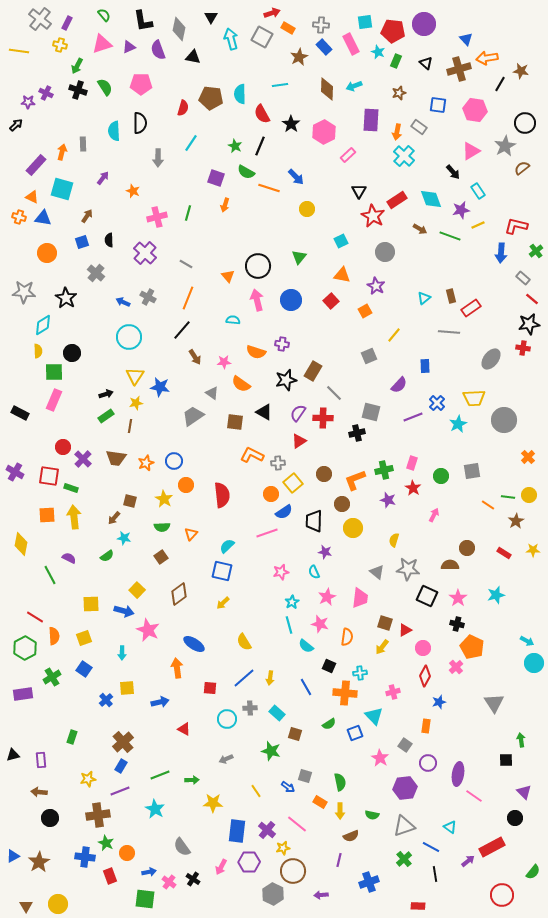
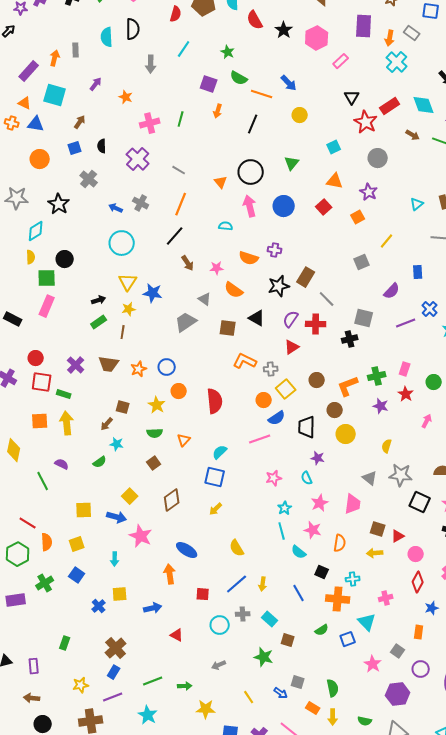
black line: (260, 146) -> (253, 124), moved
red circle: (63, 447) -> (36, 358), moved
yellow arrow: (382, 647) -> (375, 553), turned 49

